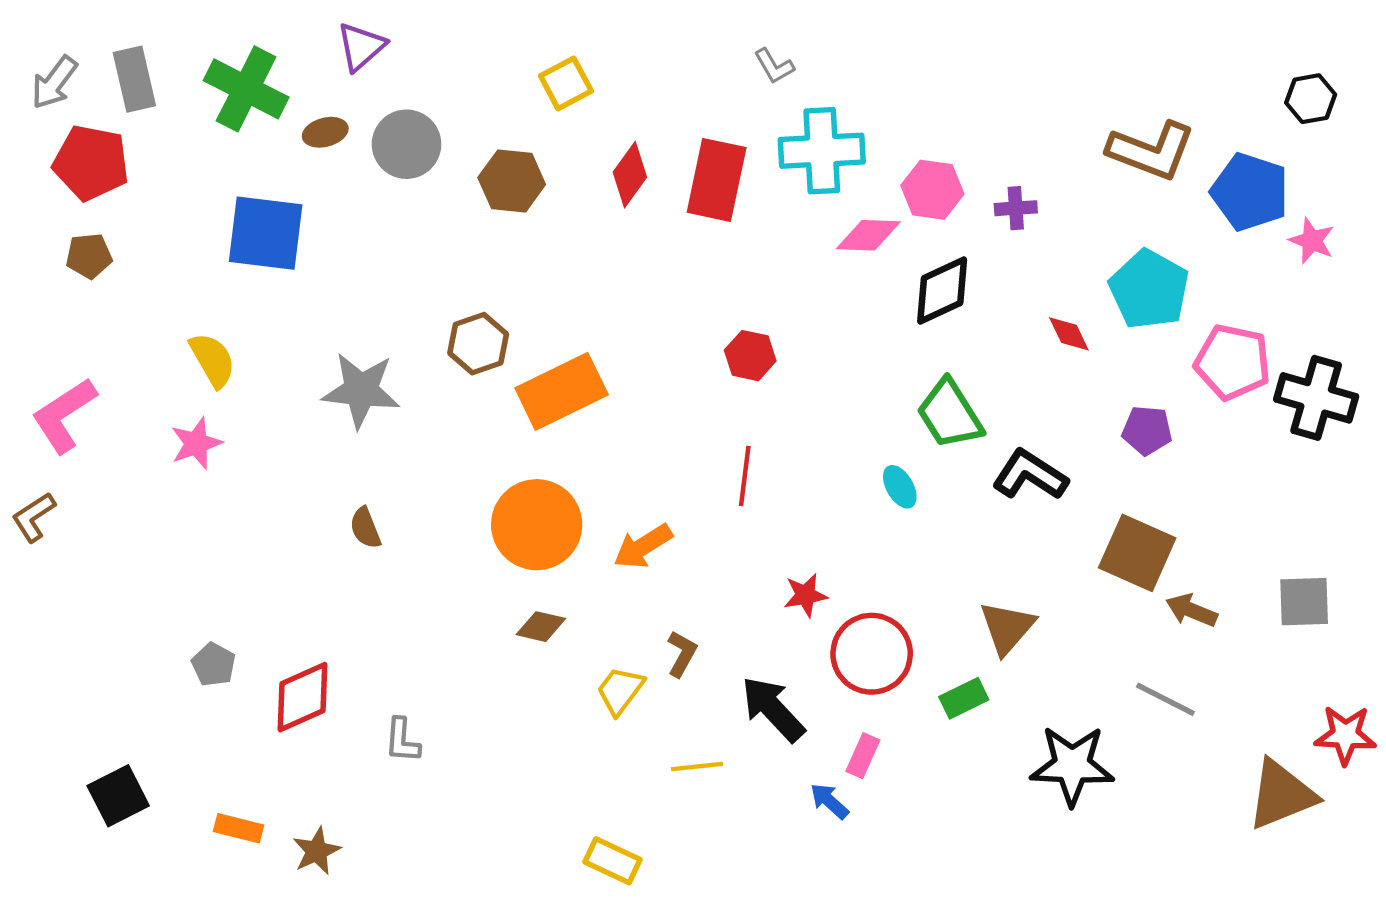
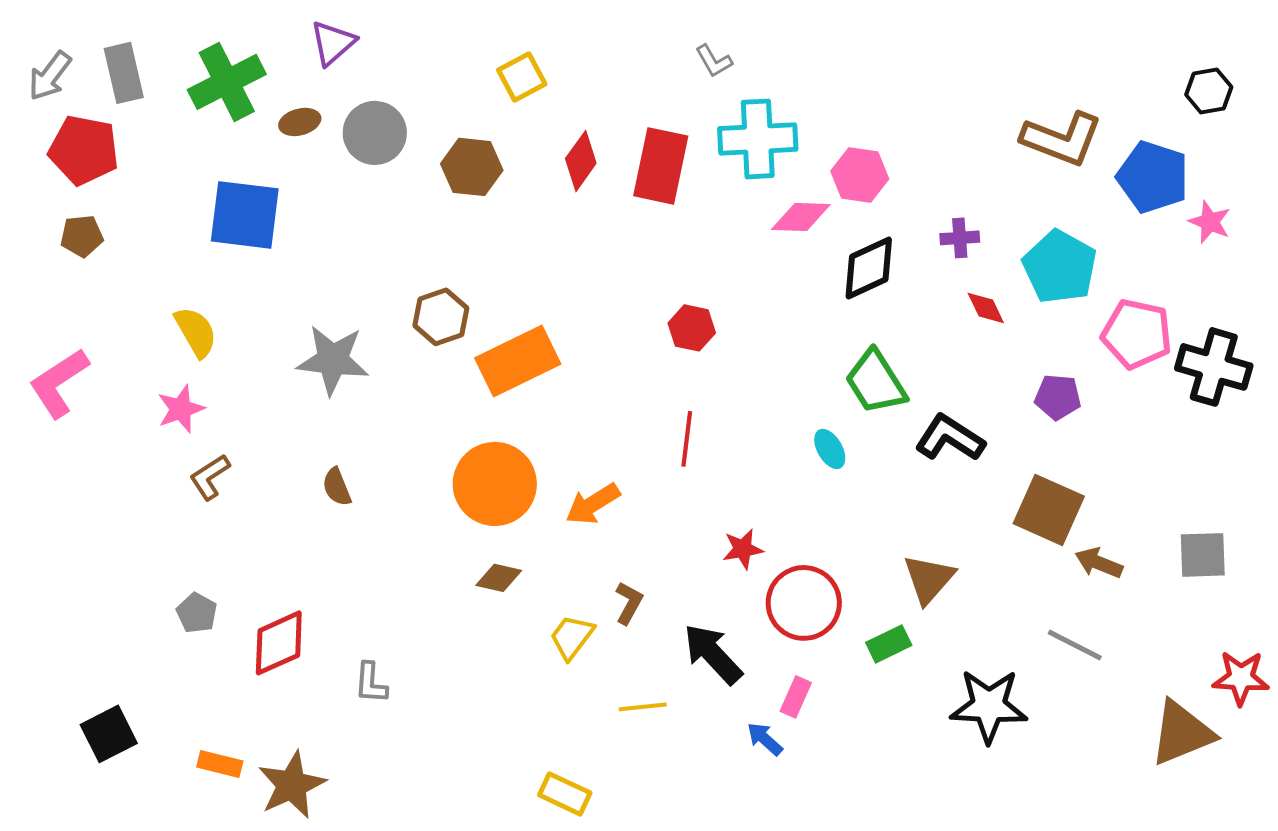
green cross: (246, 89) -> (227, 82), turned 36
purple cross: (1016, 208) -> (960, 238), moved
brown L-shape: (34, 517) -> (210, 477), moved
brown star: (317, 851) -> (292, 785), size x1.5

